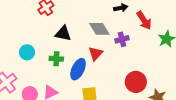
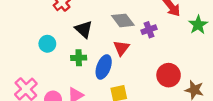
black triangle: (63, 34) -> (84, 29), turned 36
cyan circle: (27, 52) -> (47, 44), moved

